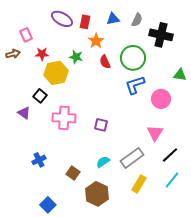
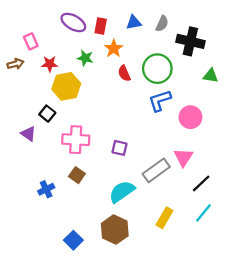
green star: (76, 57) -> (85, 58), moved
green triangle: (180, 75) -> (211, 76), moved
gray rectangle: (132, 158) -> (156, 170), moved
cyan semicircle: (103, 162) -> (122, 192), size x1.6
brown square: (73, 173) -> (77, 175), moved
blue square: (48, 205) -> (73, 240), moved

